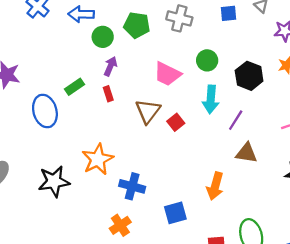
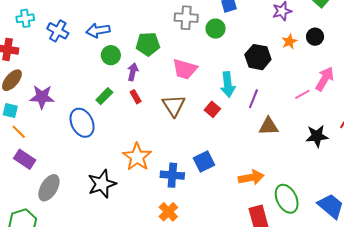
green pentagon: (137, 25) -> (148, 44), moved
green circle: (103, 37) -> (111, 55), moved
green circle: (207, 60) -> (216, 29), moved
red square: (176, 122) -> (212, 109), moved
orange arrow: (215, 186) -> (251, 178), moved, turned -105
blue square: (175, 213) -> (204, 162), moved

